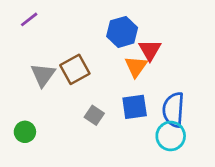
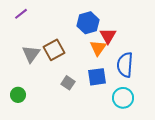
blue semicircle: (173, 110) -> (125, 65), moved

